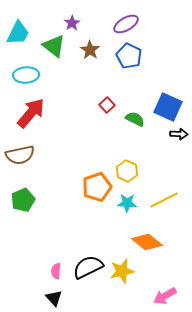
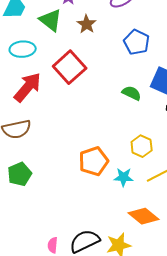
blue pentagon: (129, 56) -> (137, 42), moved
red square: (107, 105) -> (70, 67), moved, size x2.0
yellow hexagon: (127, 171) -> (142, 146), moved

